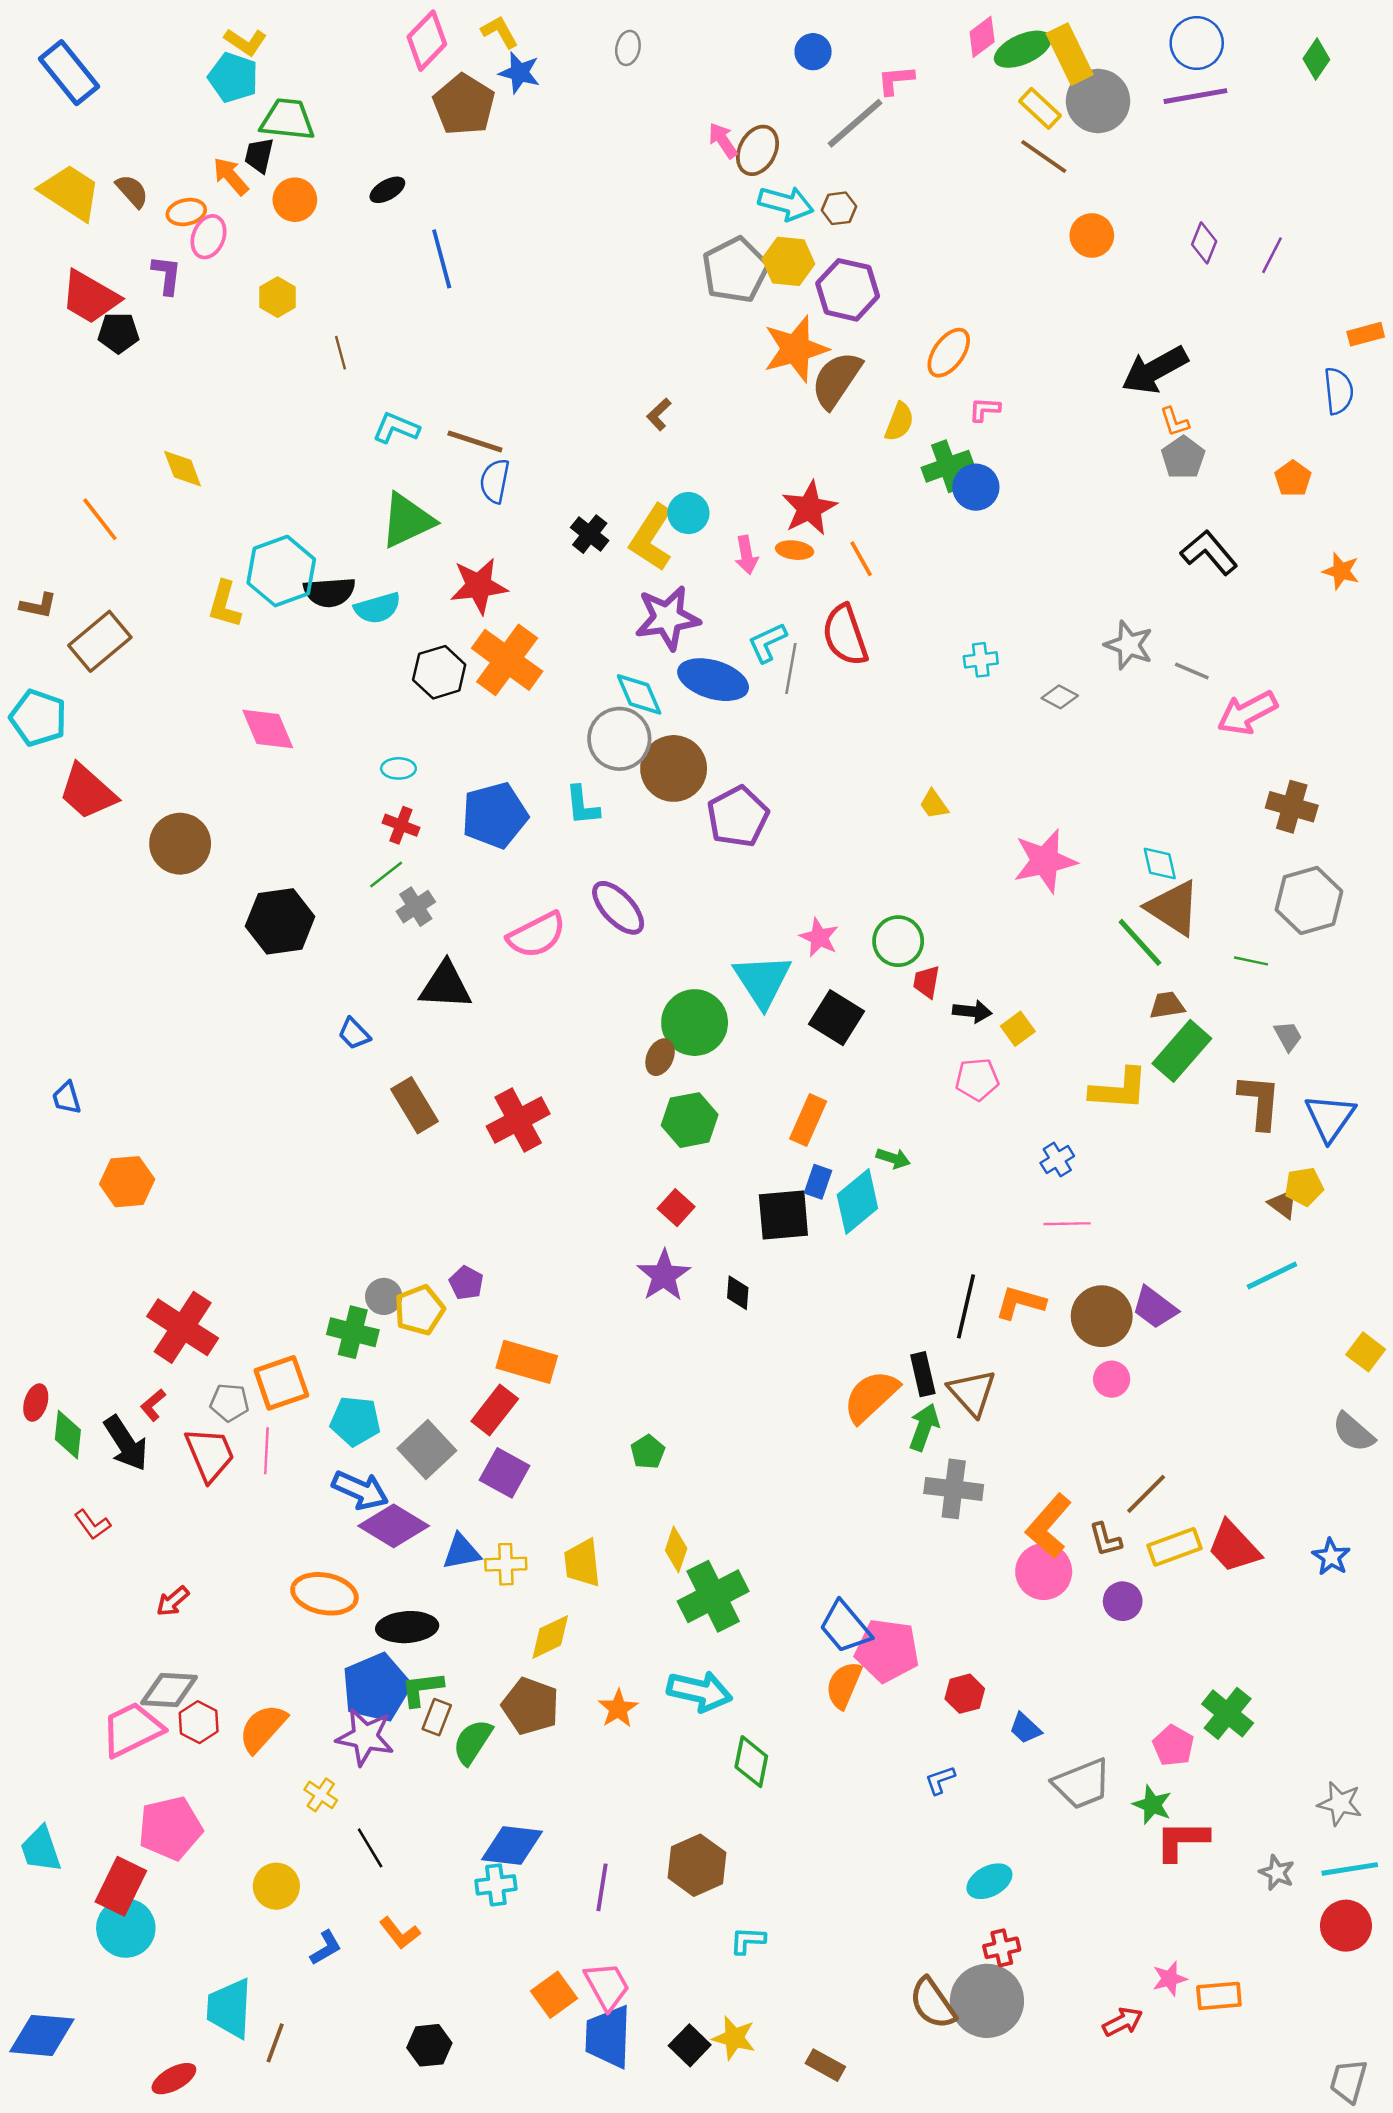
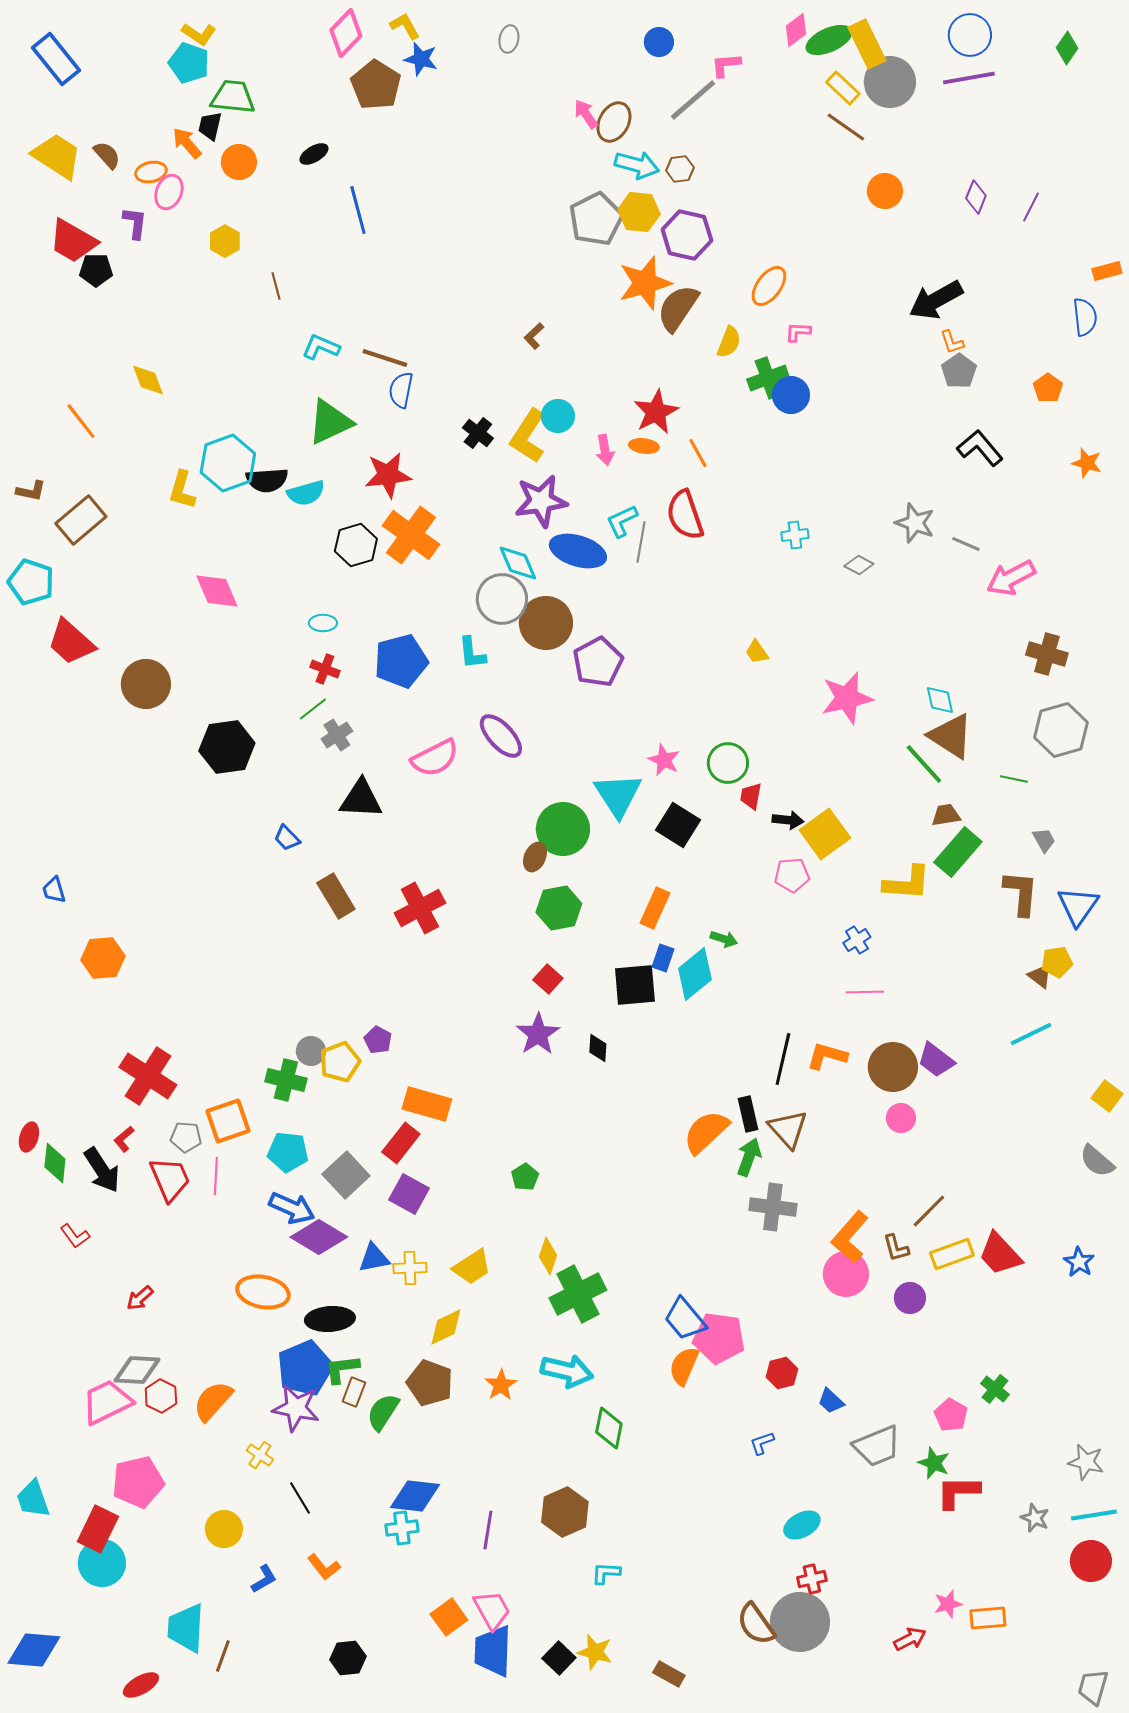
yellow square: (1018, 1029) -> (825, 834), size x1.8
yellow trapezoid: (582, 1563) -> (472, 1267), turned -117
green cross: (1228, 1713) -> (995, 1389), size x0.7

